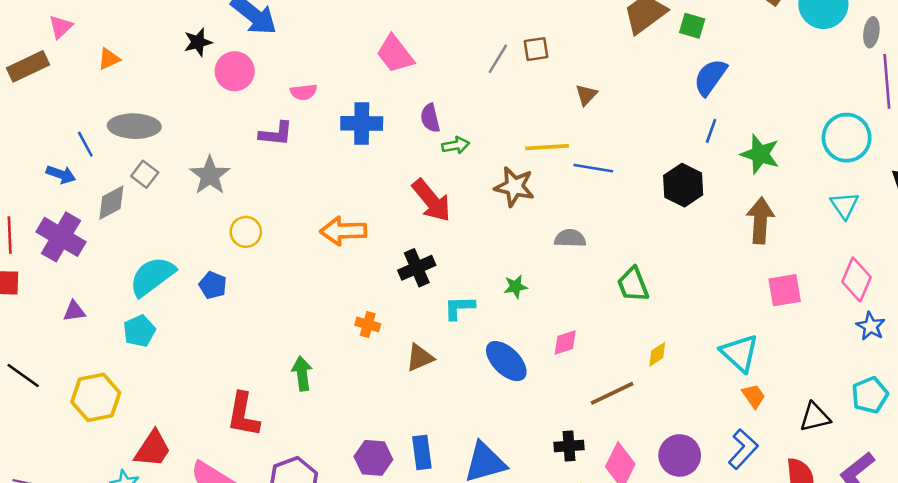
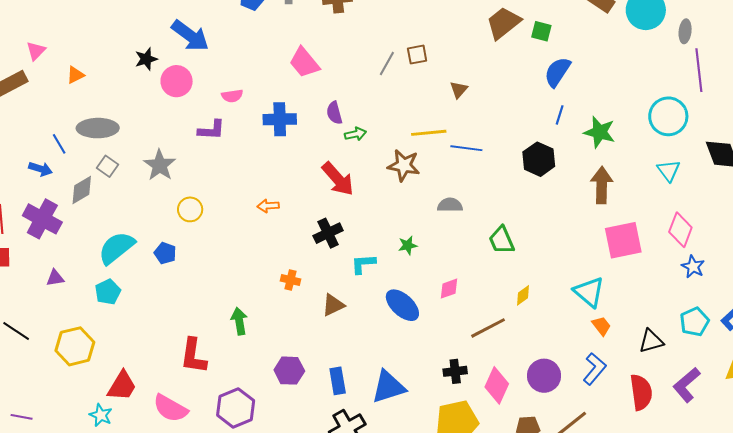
orange arrow: (343, 231) -> (268, 206), size x0.6
pink square: (785, 290) -> (623, 240), size x1.4
purple hexagon: (373, 458) -> (289, 371), moved

